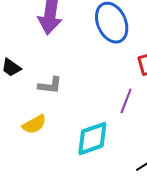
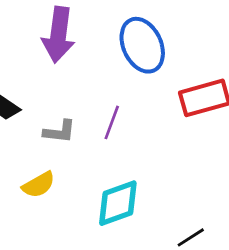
purple line: (126, 101) -> (112, 122), moved

